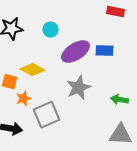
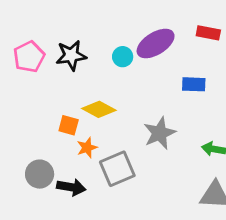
purple ellipse: (76, 52) -> (156, 44), moved

